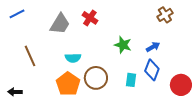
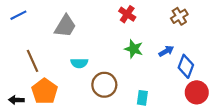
red cross: (90, 18) -> (127, 14), moved
blue diamond: (152, 70) -> (186, 66), moved
cyan rectangle: (131, 80) -> (142, 98), moved
orange pentagon: (68, 84) -> (45, 91), moved

